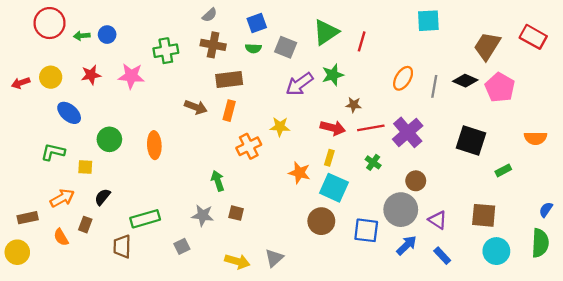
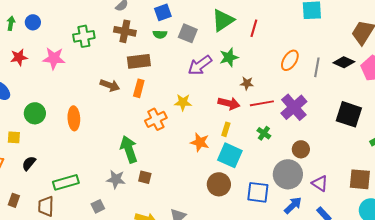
green arrow: (82, 36) -> (11, 23), turned 104
green arrow: (218, 181) -> (129, 149), size x1.5
brown rectangle: (85, 225) -> (14, 200), moved

